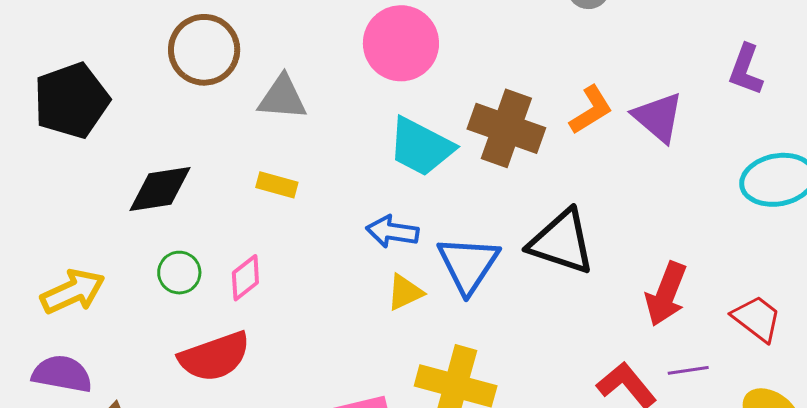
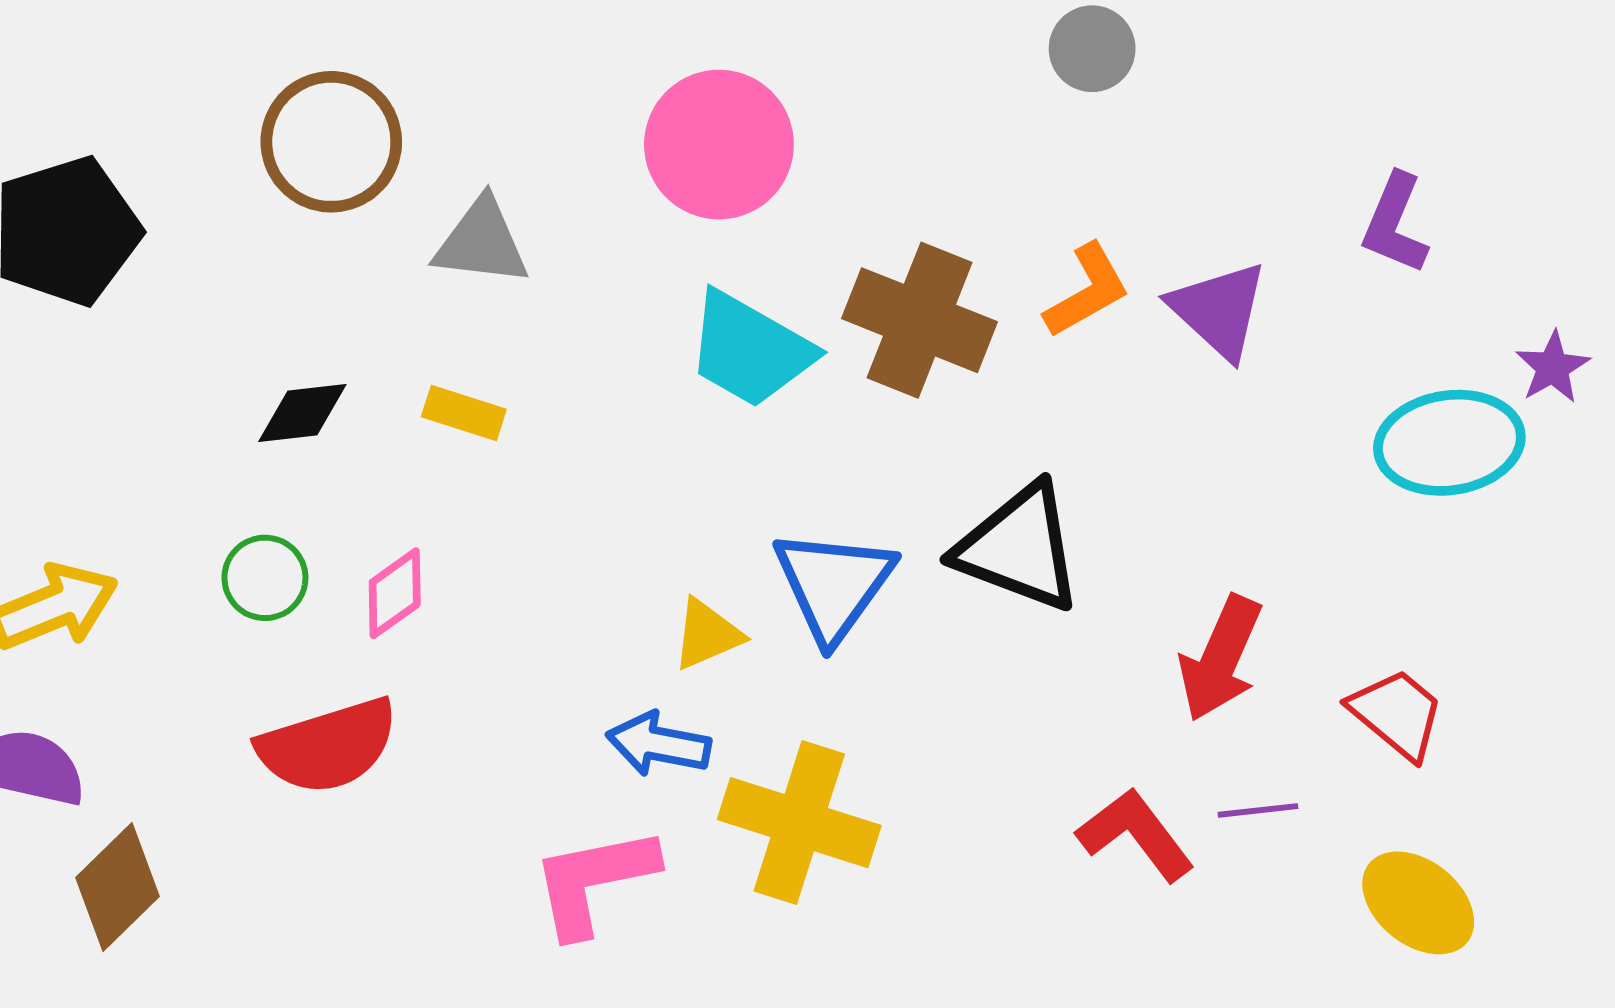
black diamond: (160, 189) -> (302, 413), moved, size x0.7
blue arrow: (392, 232) -> (658, 744), moved

